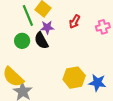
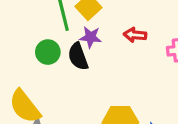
red arrow: (75, 22) -> (135, 35), turned 56

